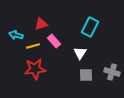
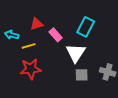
pink rectangle: (54, 41) -> (56, 35), moved
white triangle: (80, 53) -> (76, 53), size x1.5

